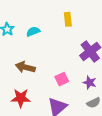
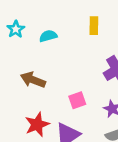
red star: (21, 98) -> (37, 124), moved, turned -30

